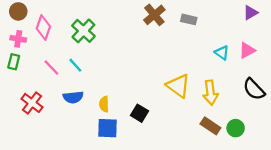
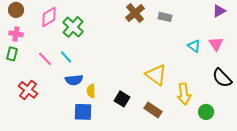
pink diamond: (43, 27) -> (49, 17), moved, turned 40
pink triangle: (247, 50) -> (216, 44), turned -35
yellow arrow: (210, 93) -> (184, 94), moved
blue semicircle: (73, 97) -> (74, 80), moved
brown rectangle: (210, 126) -> (153, 110), moved
blue square: (107, 128) -> (83, 112), moved

